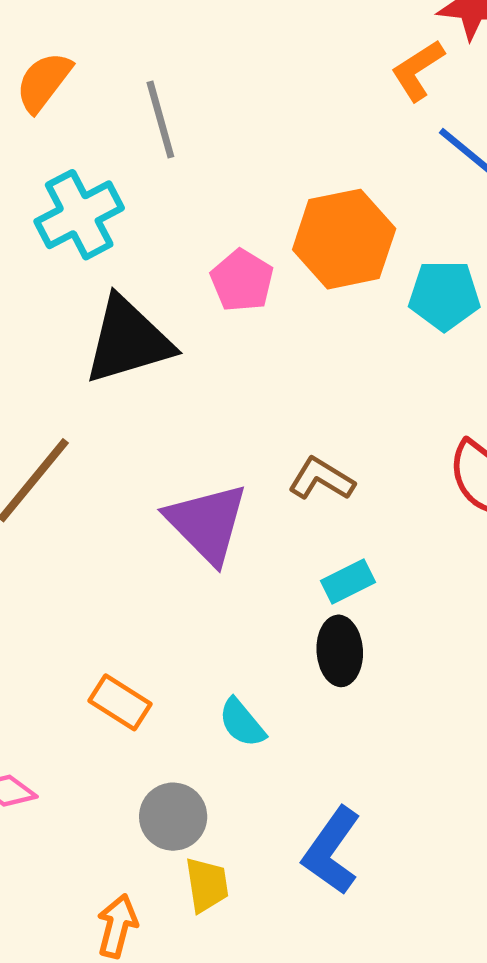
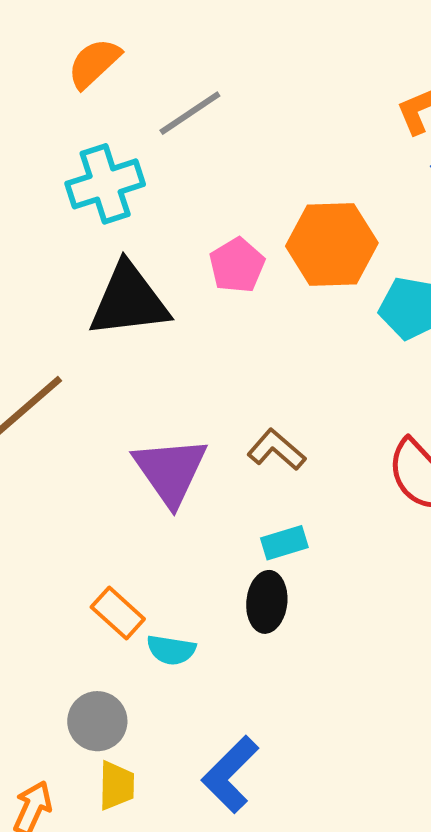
gray line: (160, 119) -> (190, 113), turned 62
orange rectangle: (120, 702) -> (118, 613), moved
cyan semicircle: (242, 723) -> (171, 650), turned -51

